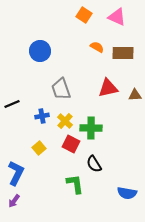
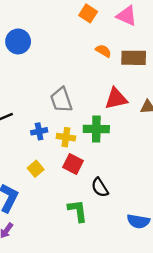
blue circle: (40, 51) -> (18, 41), moved
yellow cross: (65, 121) -> (66, 137), turned -35
green cross: (91, 128) -> (96, 129), moved

